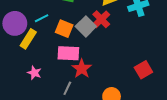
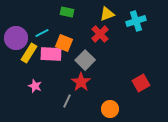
gray square: (86, 26) -> (85, 60), moved
pink rectangle: (68, 53) -> (51, 54), moved

